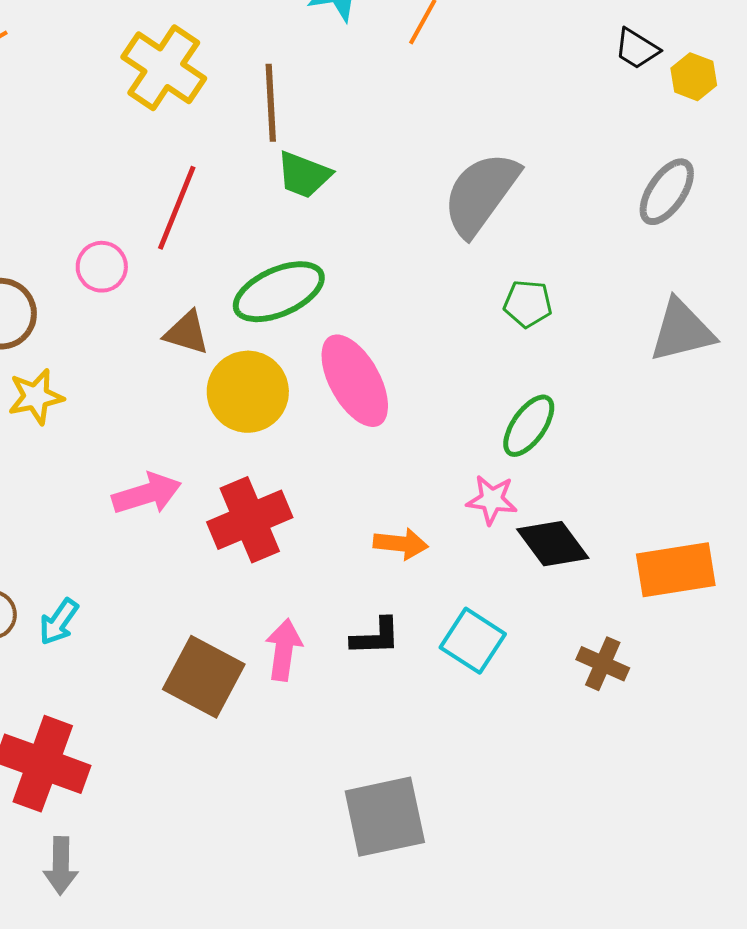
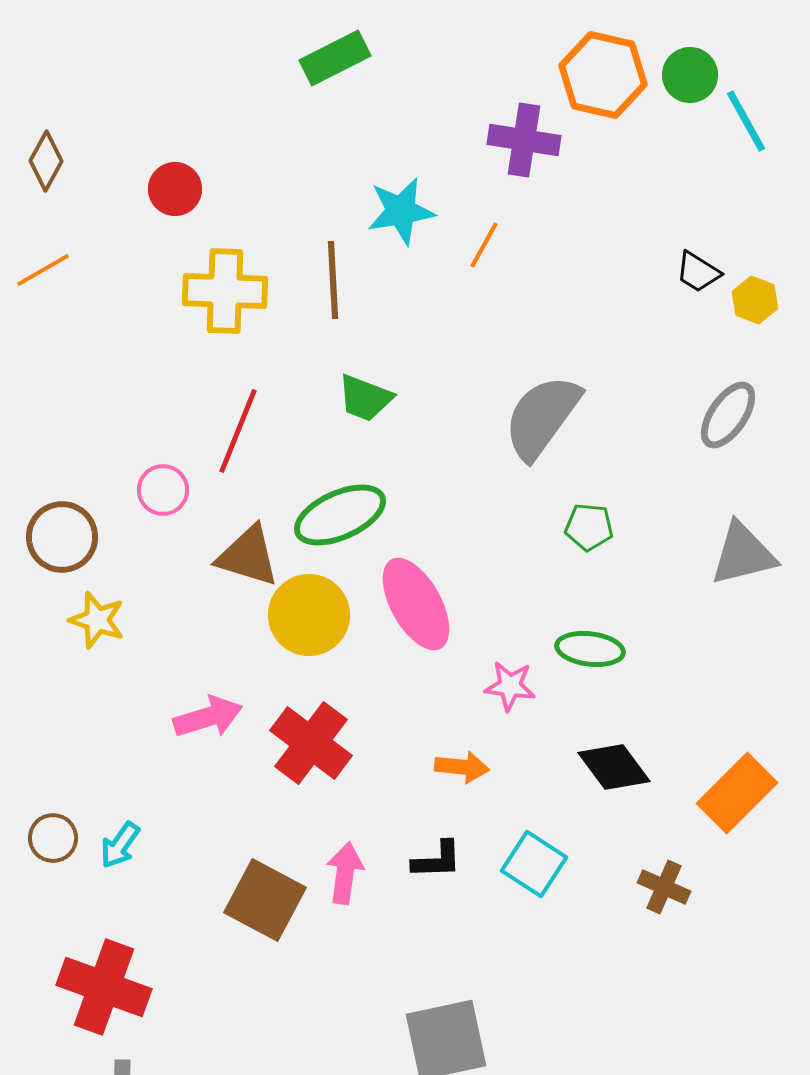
yellow cross: (164, 68) -> (225, 291), turned -32
brown line: (271, 103) -> (333, 280), moved
brown triangle: (187, 333) -> (248, 556), size x1.4
yellow star: (36, 397) -> (97, 620), turned 30
green ellipse: (529, 426) -> (590, 649), turned 62
pink star: (492, 500) -> (510, 686), moved
red cross: (250, 520) -> (311, 743), turned -30
orange rectangle: (676, 570) -> (737, 793), turned -36

